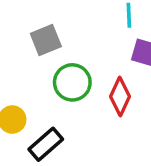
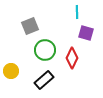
black rectangle: (46, 144) -> (44, 80), moved

